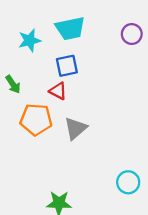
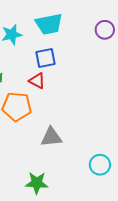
gray triangle: (76, 128) -> (51, 137), moved, turned 35

